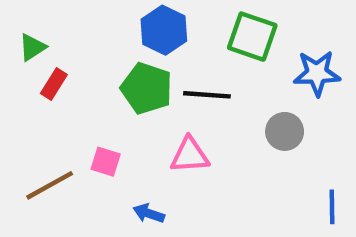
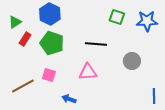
blue hexagon: (164, 30) -> (50, 14), moved
green square: (252, 37) -> (117, 17), size x0.7
blue star: (317, 73) -> (147, 21), moved
green pentagon: (147, 88) -> (52, 43), moved

